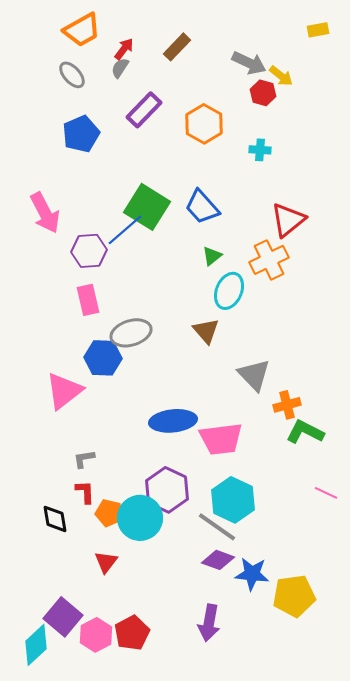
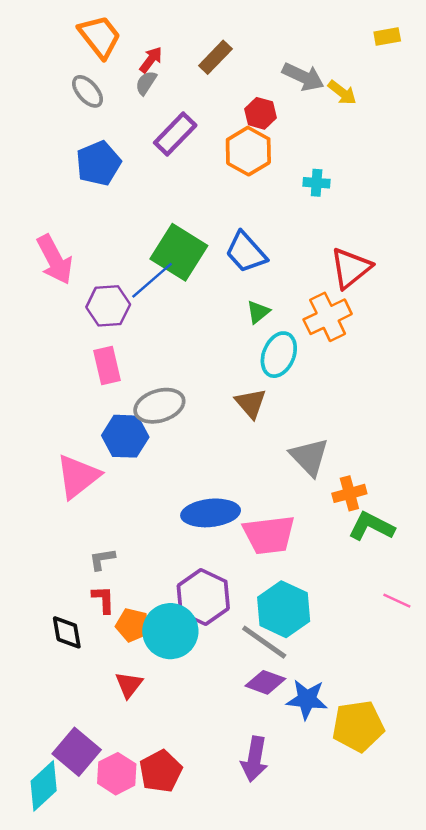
orange trapezoid: (82, 30) -> (100, 37), turned -99
red hexagon: (263, 93) -> (261, 113), moved

